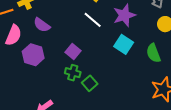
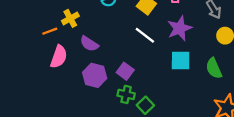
cyan square: (124, 44) -> (181, 60), turned -30
purple hexagon: (33, 55) -> (95, 75), moved

